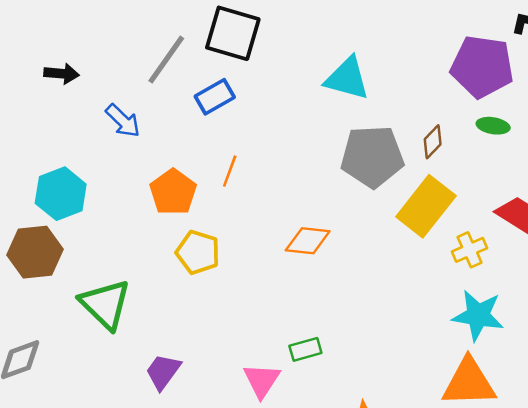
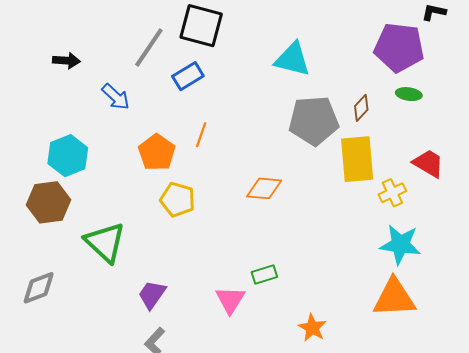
yellow rectangle: (426, 206) -> (357, 159), turned -42

